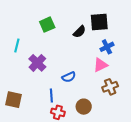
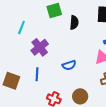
black semicircle: (79, 32) -> (74, 23), moved, turned -48
blue line: (51, 96) -> (37, 74), moved

